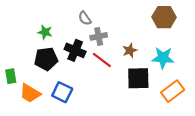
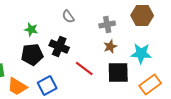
gray cross: (99, 36) -> (107, 24), moved
red line: (102, 60) -> (84, 68), moved
blue square: (62, 92) -> (47, 86), turned 36

